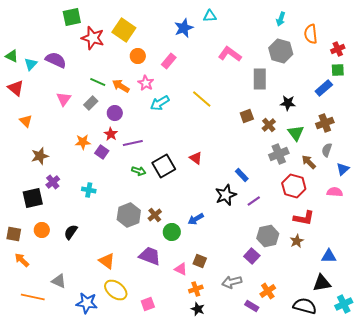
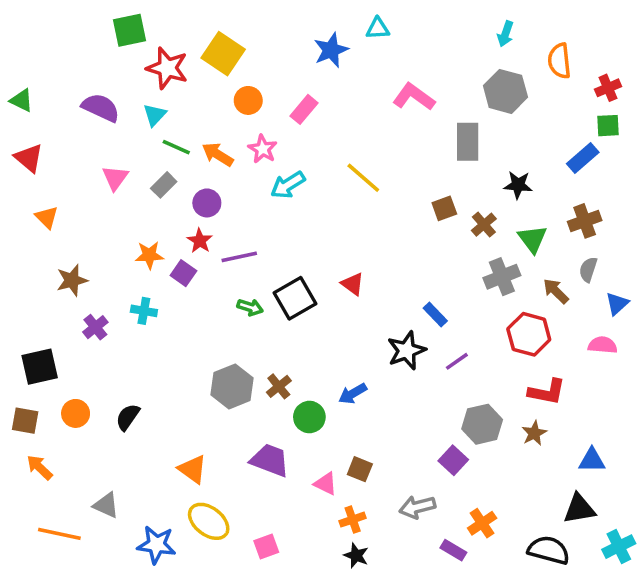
cyan triangle: (31, 64) -> (155, 115), moved
cyan cross: (89, 190) -> (144, 311), moved
black square: (33, 198) -> (40, 367), moved

